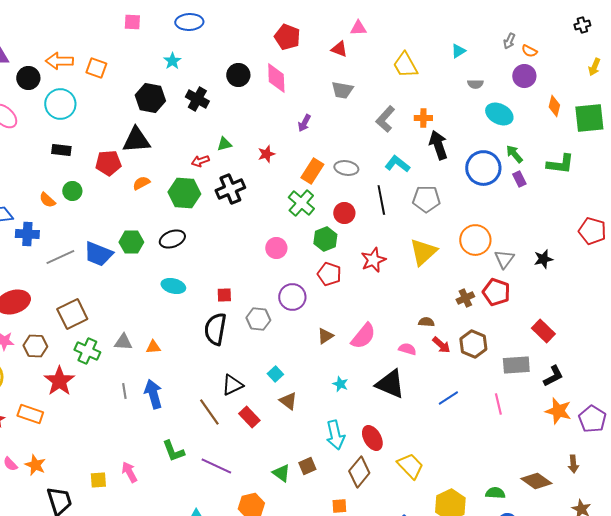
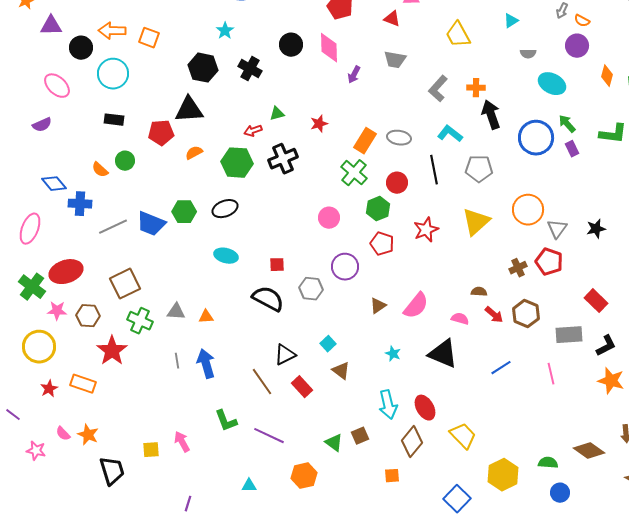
purple arrow: (304, 123) -> (354, 75), moved
black semicircle: (215, 329) -> (268, 299), turned 108

